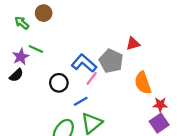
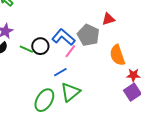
green line: (36, 49) -> (26, 49), moved
black circle: (59, 83) -> (40, 46), moved

